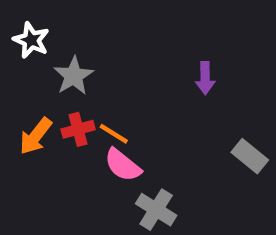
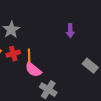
orange line: (114, 134) -> (29, 56), turned 56

